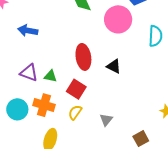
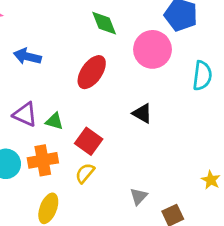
red ellipse: (83, 57) -> (92, 72), moved, turned 40
orange cross: (44, 105) -> (43, 160), turned -30
gray triangle: (106, 120) -> (139, 196), moved

